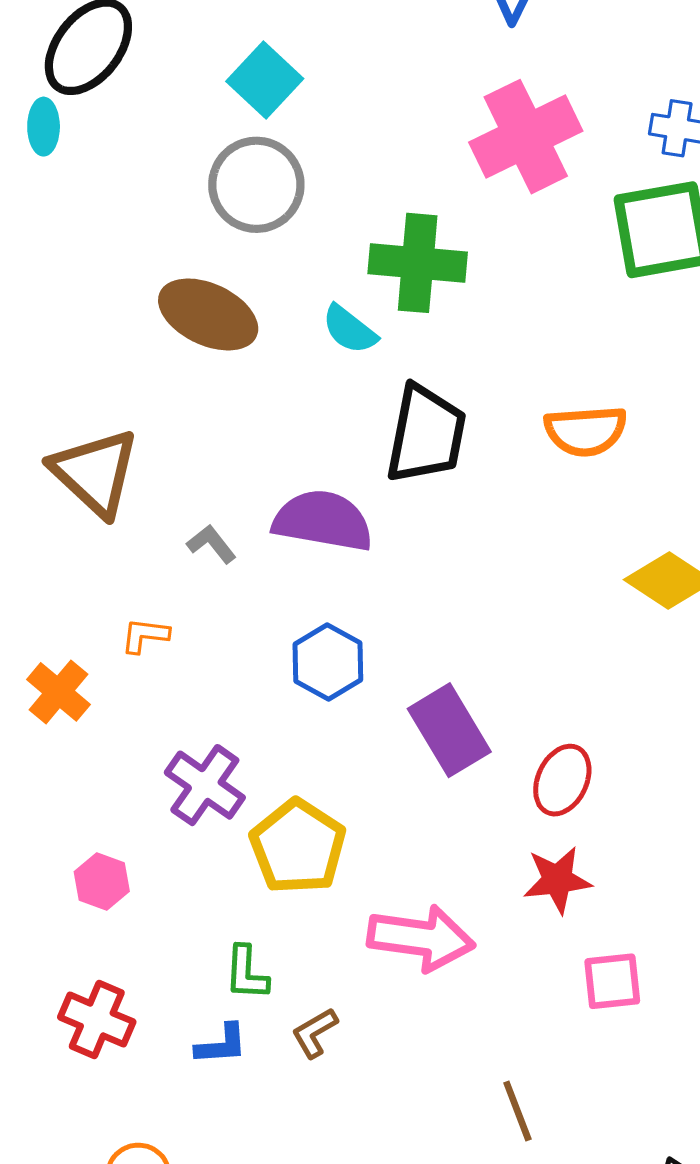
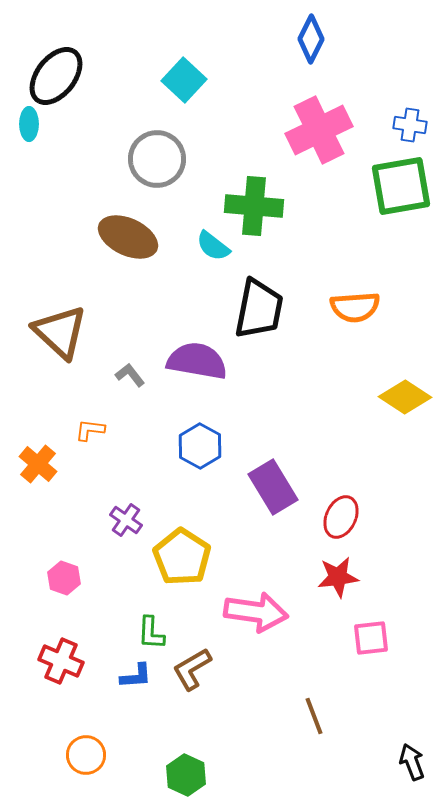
cyan square: (265, 80) -> (184, 80), moved
purple cross: (205, 785) -> (126, 520), size x0.7
brown L-shape: (315, 1033) -> (192, 669), size x1.4

